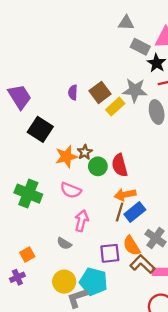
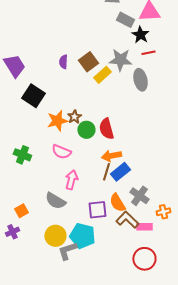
green cross: (28, 194) -> (22, 155), size x0.7
gray semicircle: (64, 244) -> (55, 201), size x1.5

